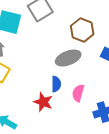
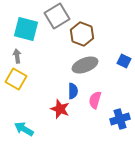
brown hexagon: (82, 30) -> (82, 34), moved

